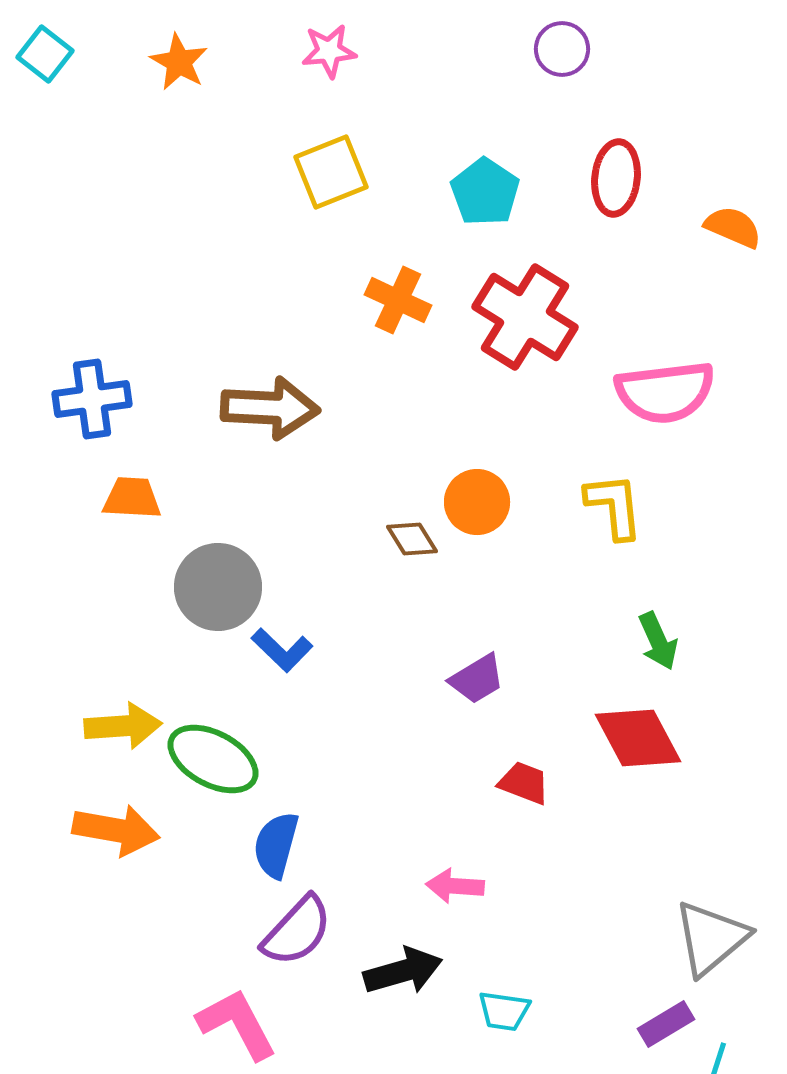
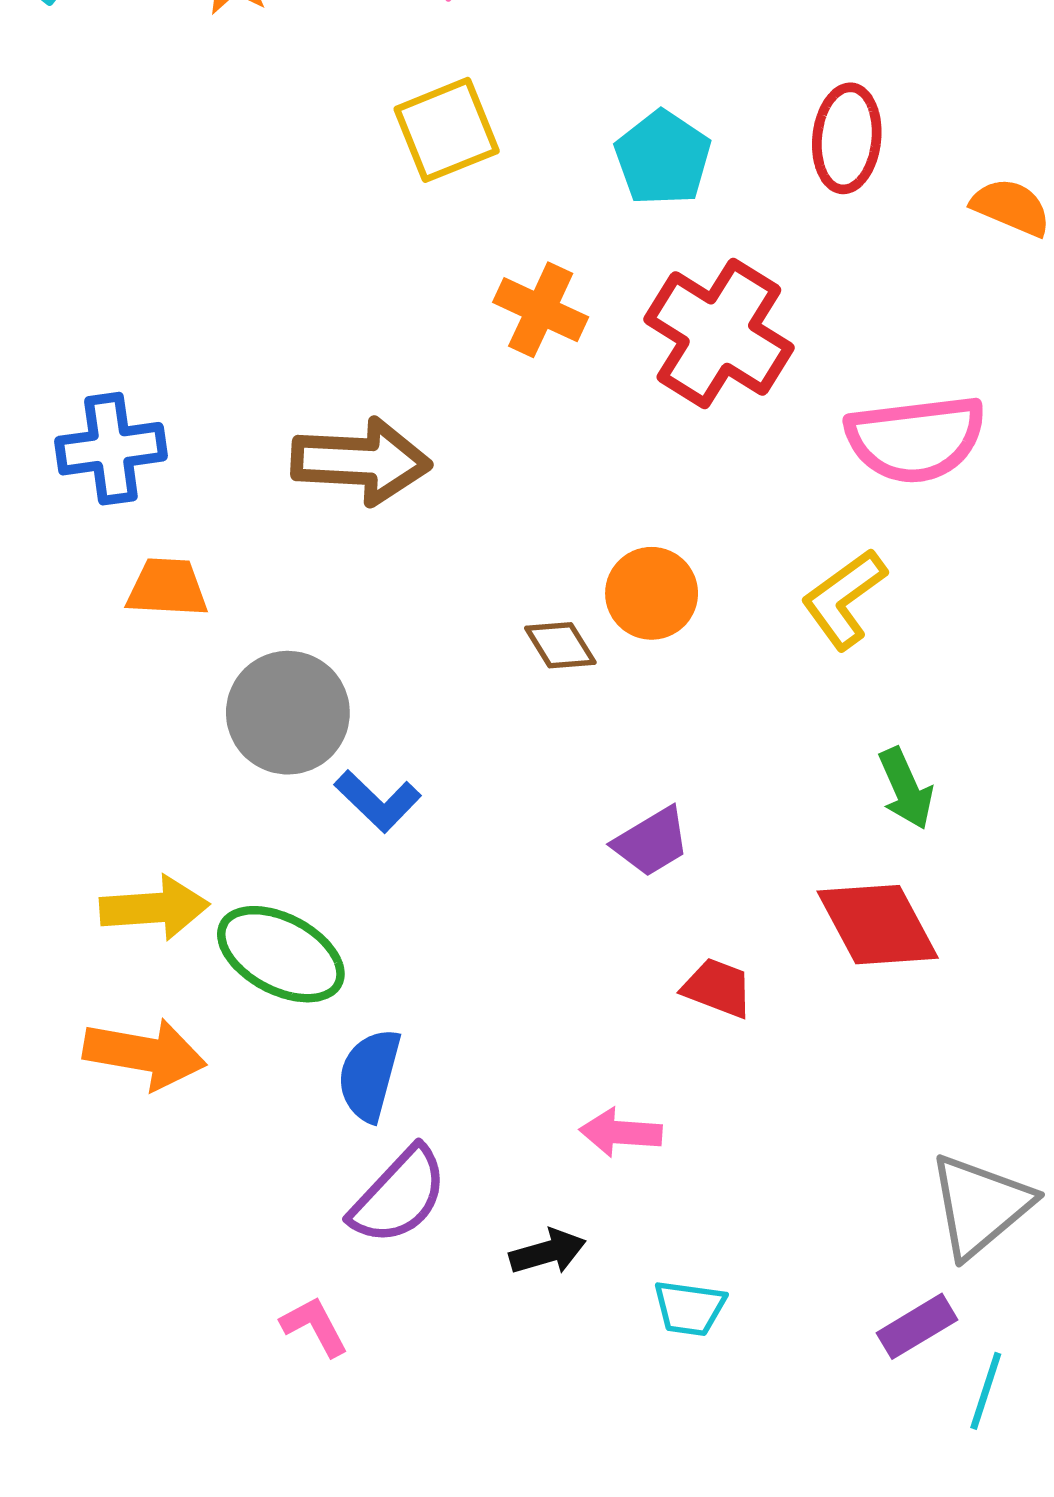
yellow L-shape: (614, 506) -> (844, 599), turned -120
black arrow: (403, 971) -> (548, 1252), size x0.7
pink L-shape: (237, 1024) -> (315, 1326), size x0.6

